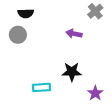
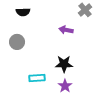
gray circle: (18, 35) -> (17, 42), moved
purple star: (95, 93) -> (65, 86), moved

